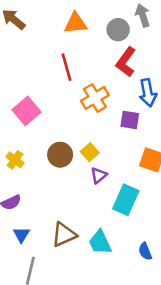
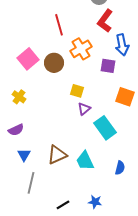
yellow square: (90, 152) -> (77, 91), turned -32
brown circle: (60, 155) -> (54, 63), moved
cyan rectangle: (126, 200) -> (105, 128), turned -60
blue semicircle: (145, 251) -> (120, 168), turned -144

